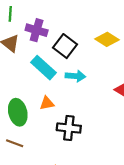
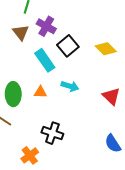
cyan arrow: (75, 76) -> (70, 86), moved
black cross: (69, 128) -> (52, 133), moved

